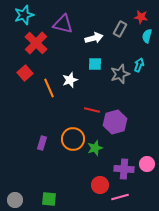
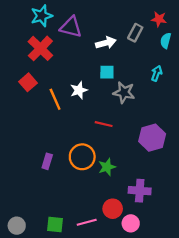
cyan star: (24, 15) -> (42, 16), moved
gray star: (120, 74) -> (124, 92), moved, turned 30
purple hexagon: (115, 122) -> (152, 138), moved
pink circle: (147, 164) -> (131, 223), moved
pink line: (120, 197) -> (87, 222), moved

